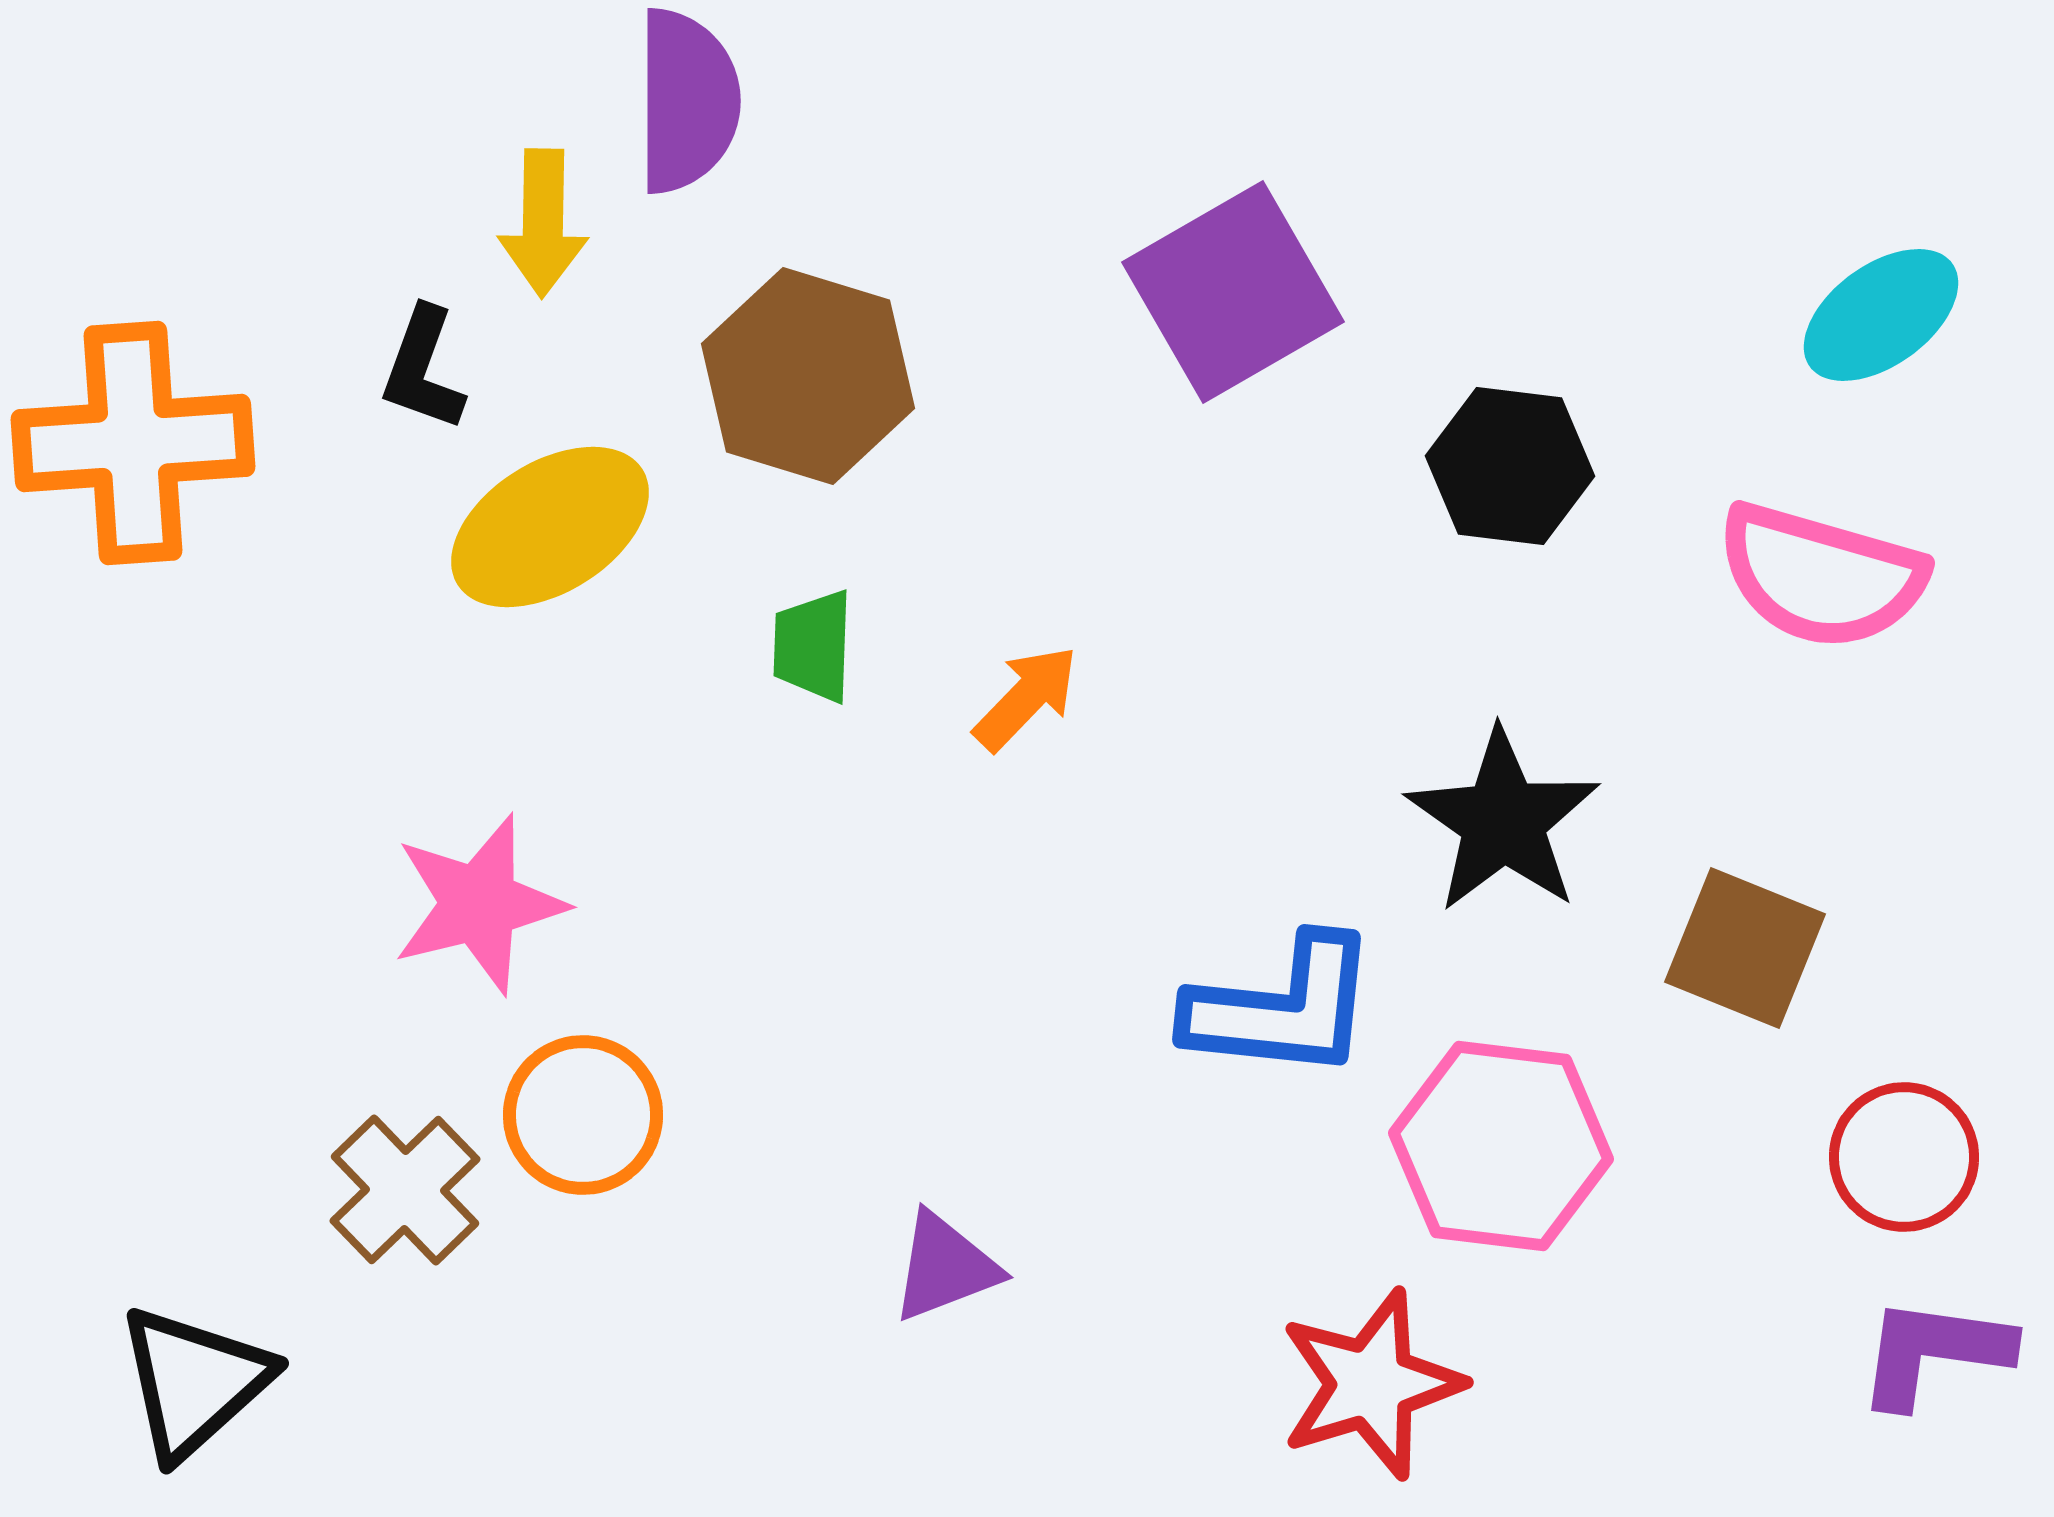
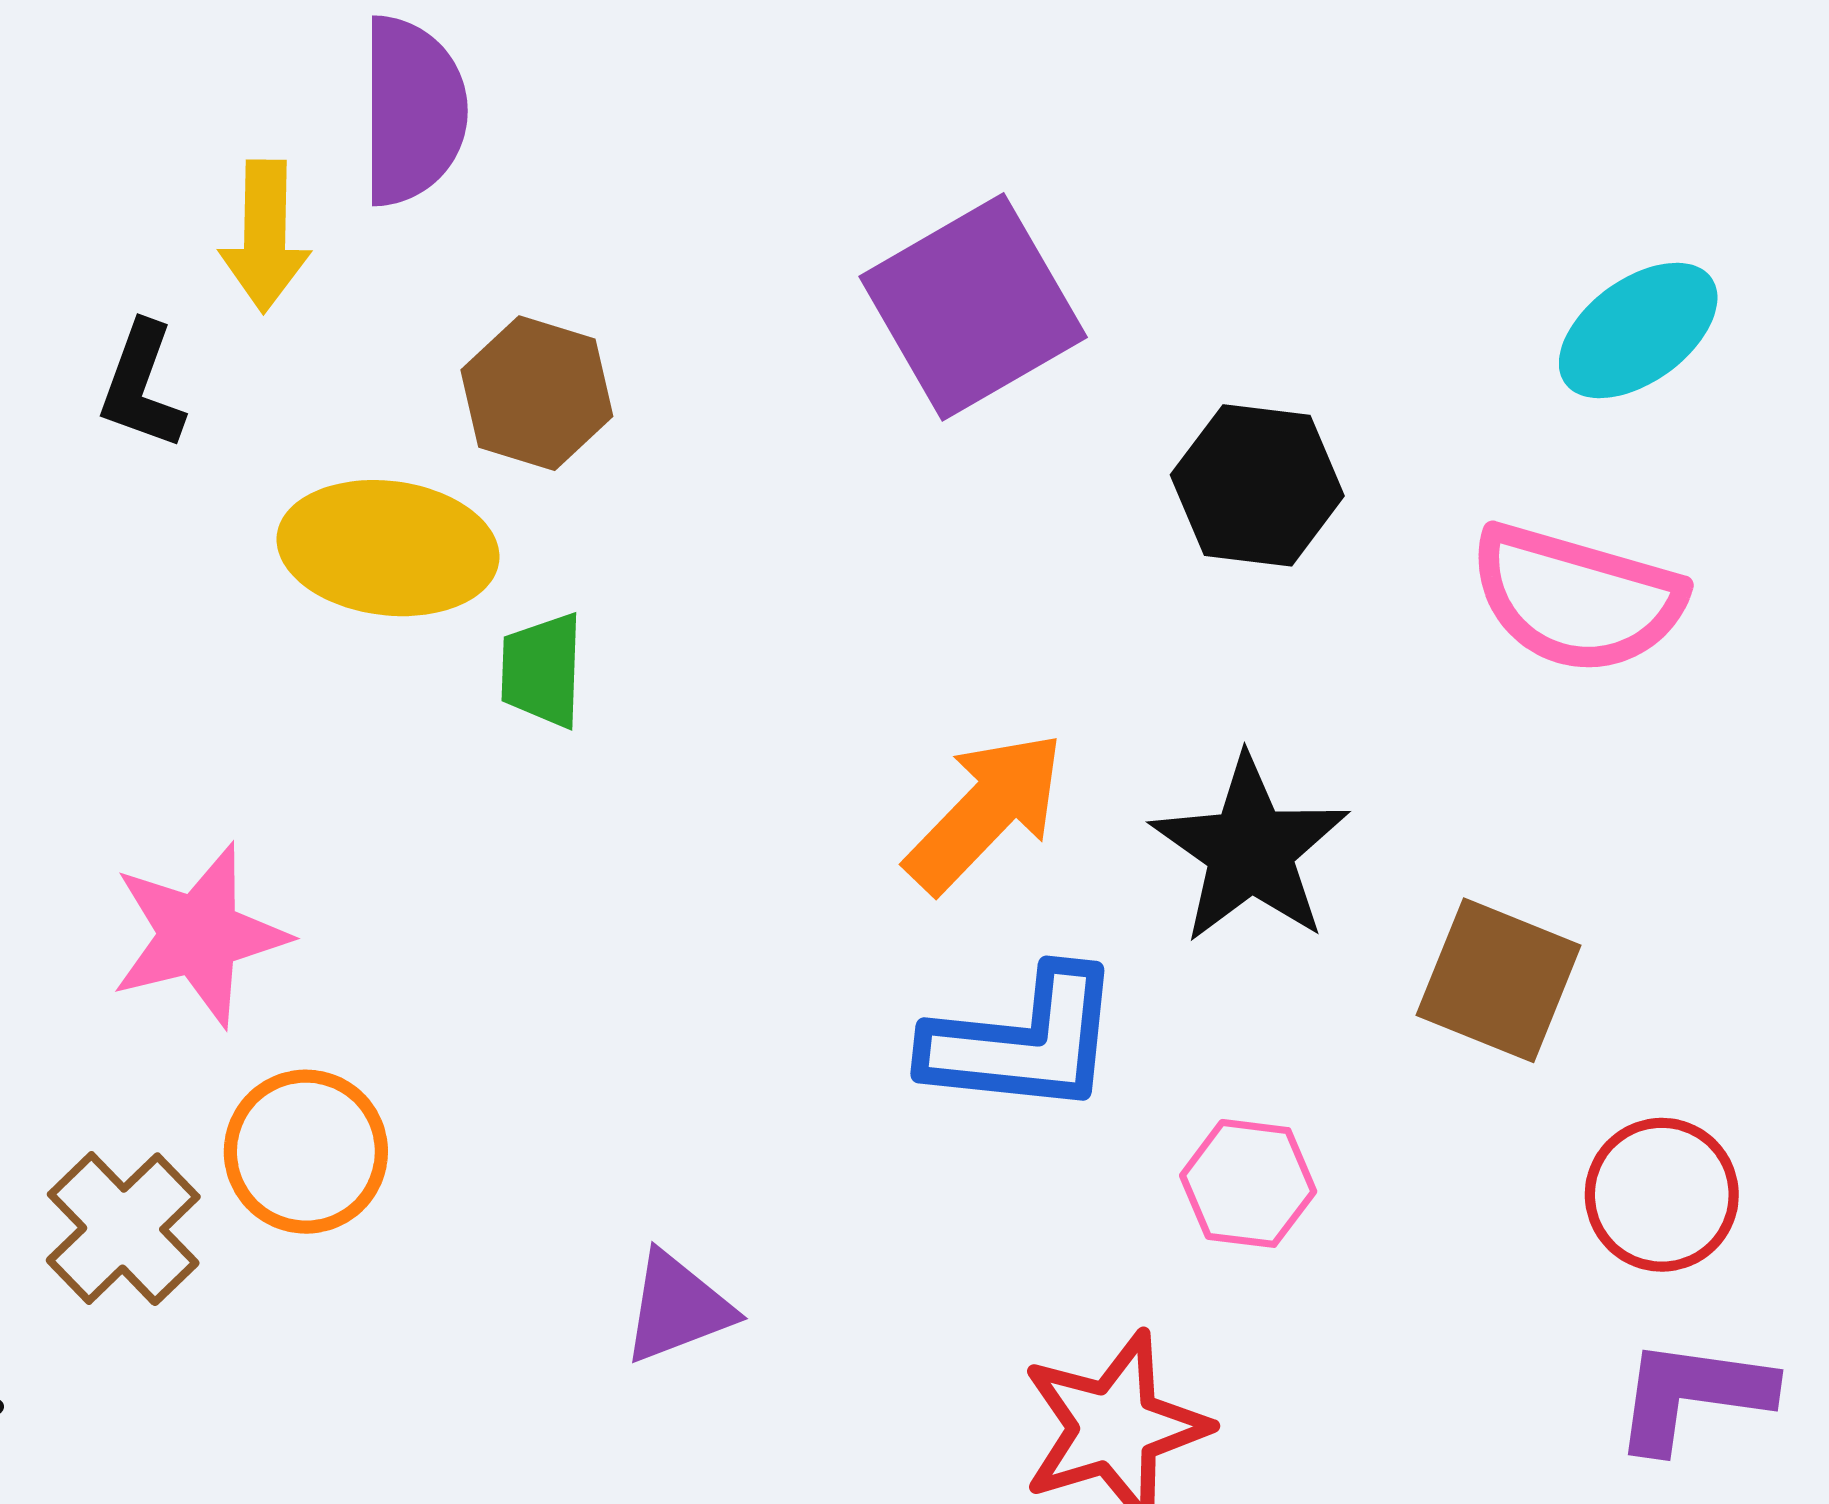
brown hexagon: (808, 376) -> (537, 393), size x0.7
yellow ellipse: (550, 527) -> (388, 548), moved, turned 39
orange arrow: (1026, 698) -> (985, 812), moved, size x1.5
pink hexagon: (1501, 1146) -> (1248, 1183), size x0.6

